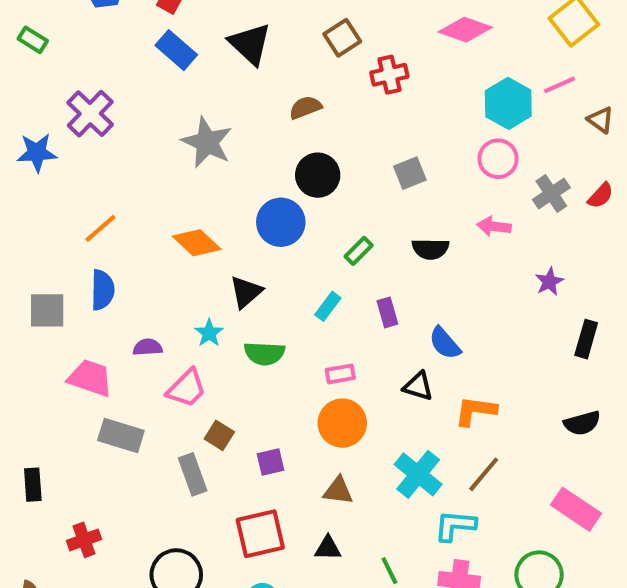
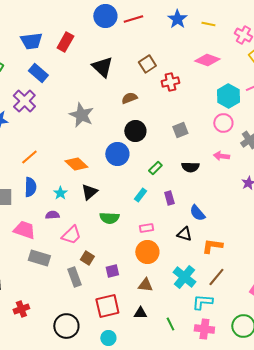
blue rectangle: (176, 50) -> (38, 73), moved
black triangle: (246, 292) -> (89, 192), moved
cyan star: (209, 333) -> (60, 193), moved

